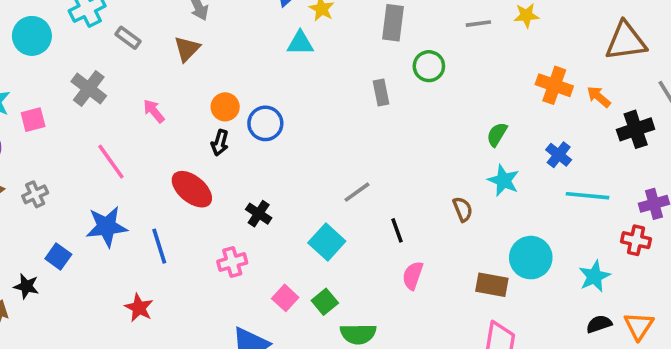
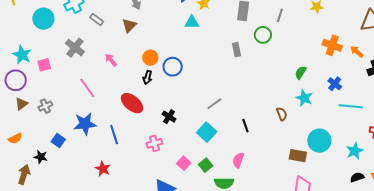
gray line: (478, 24) -> (280, 15), moved, turned -64
gray line: (357, 192) -> (214, 104), moved
pink semicircle: (413, 275) -> (238, 160), moved

